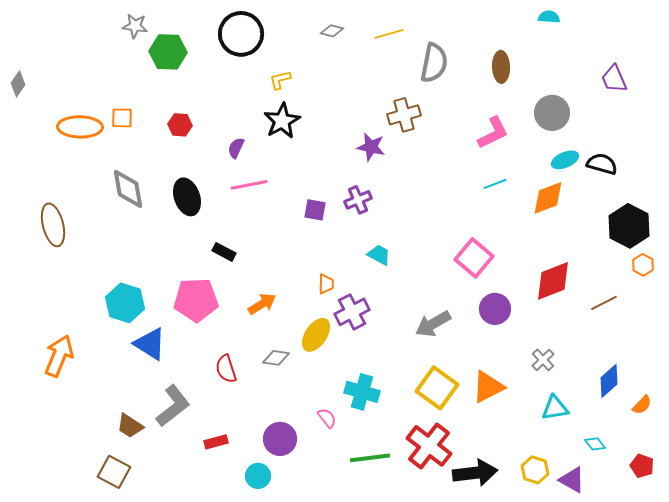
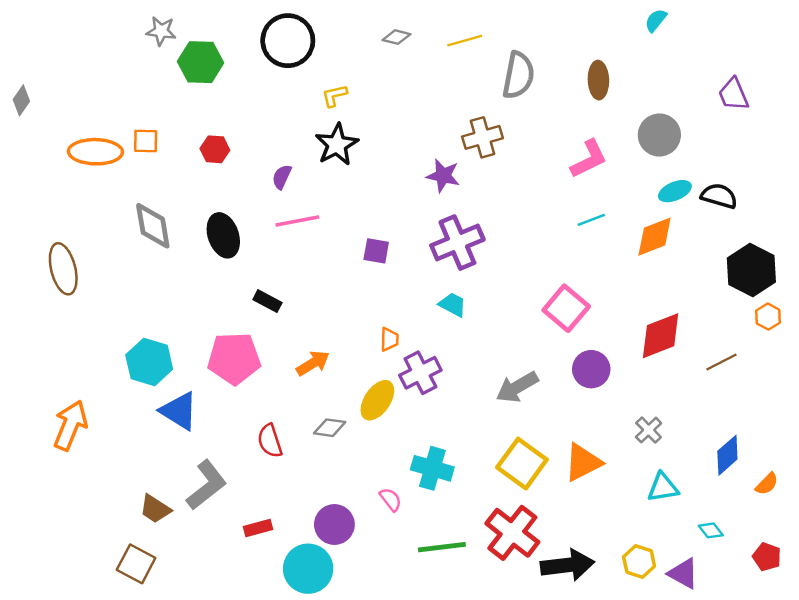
cyan semicircle: (549, 17) -> (656, 20), turned -55
purple cross: (358, 200) -> (457, 243), moved, size x1.6
cyan circle: (258, 476) -> (308, 569), size x1.6

